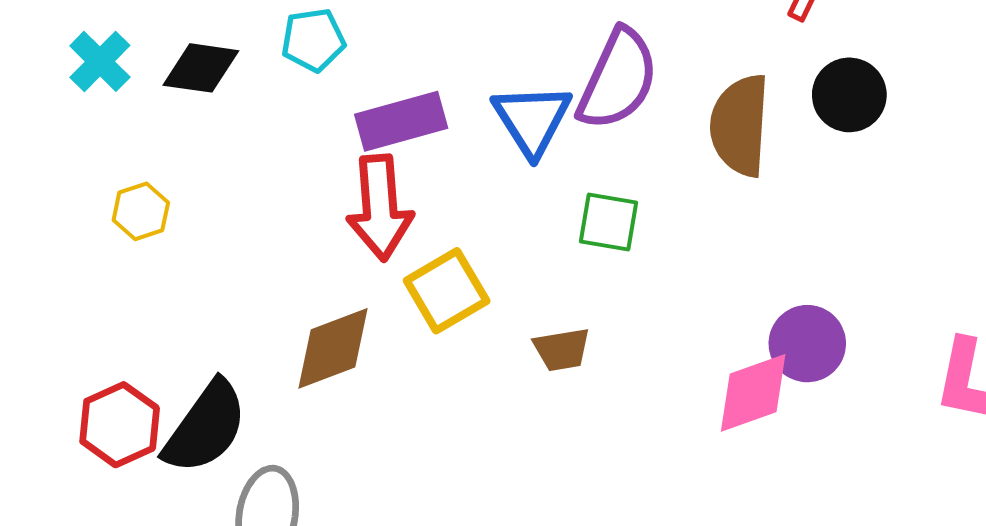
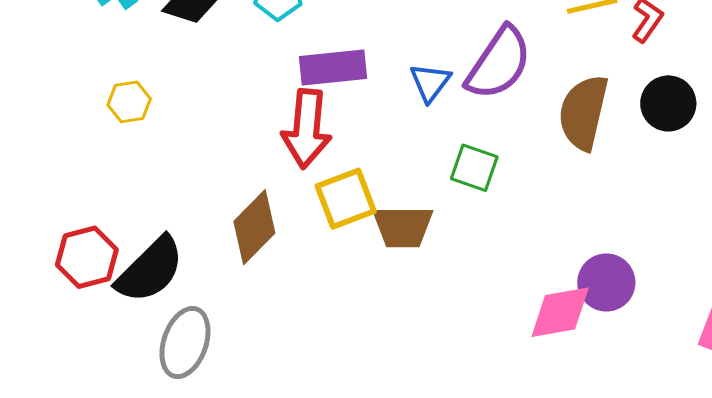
blue triangle: (532, 120) -> (430, 82), size x0.7
brown diamond: (333, 348) -> (254, 227), turned -34
brown trapezoid: (562, 349) -> (403, 227), moved, size x1.4

